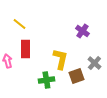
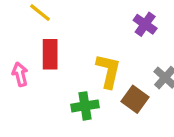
brown square: (76, 76) -> (135, 99), turned -35

